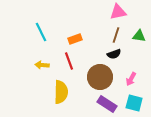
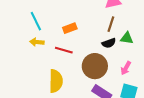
green triangle: (139, 36) -> (127, 38), moved
red line: (69, 61) -> (64, 50), turned -54
yellow arrow: (42, 65) -> (37, 42), moved

